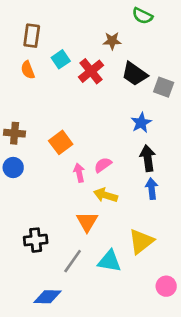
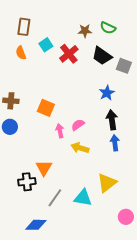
green semicircle: (142, 16) -> (108, 28), moved
orange square: (61, 142) -> (46, 108), turned -30
orange triangle: (87, 222) -> (44, 168), moved

